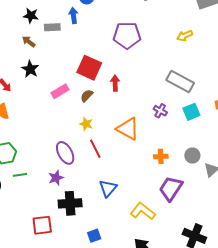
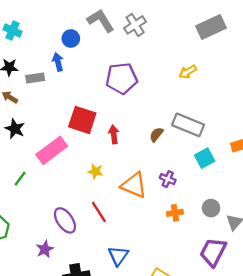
pink rectangle: (60, 91) -> (52, 150), size x1.5
brown semicircle: (87, 96) -> (156, 135), moved
purple cross: (160, 111) -> (168, 179), moved
yellow star: (86, 124) -> (95, 171), moved
green line: (20, 175) -> (20, 179), moved, turned -40
purple star: (56, 178) -> (45, 249), moved
purple trapezoid: (171, 188) -> (213, 252), moved

